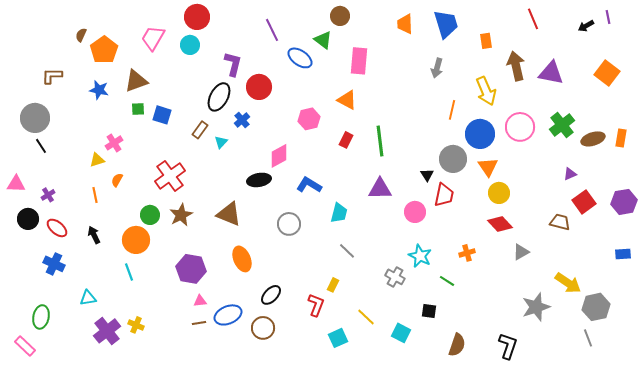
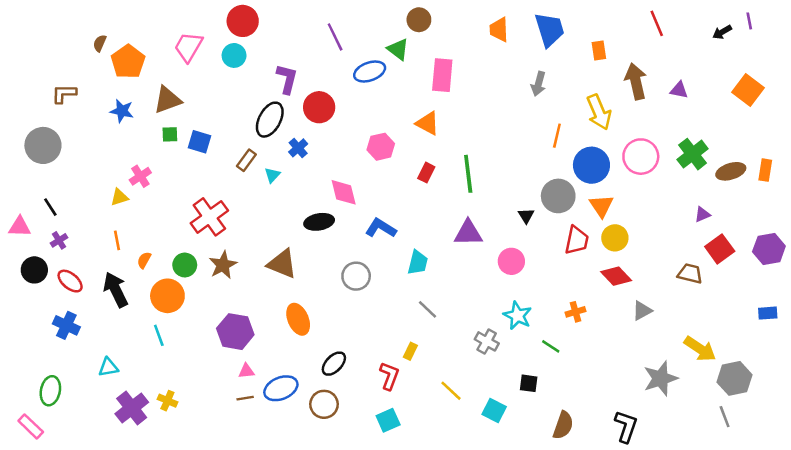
blue ellipse: (300, 58) -> (370, 71), turned -55
purple triangle: (551, 73) -> (679, 90), size x0.6
black line: (41, 146) -> (50, 207), moved
pink diamond: (279, 156) -> (344, 192), turned -75
orange semicircle: (117, 180) -> (144, 260), moved
red trapezoid: (444, 195) -> (577, 240), moved
black arrow: (94, 235) -> (116, 290), size x1.6
cyan square: (338, 338) -> (388, 420), moved

